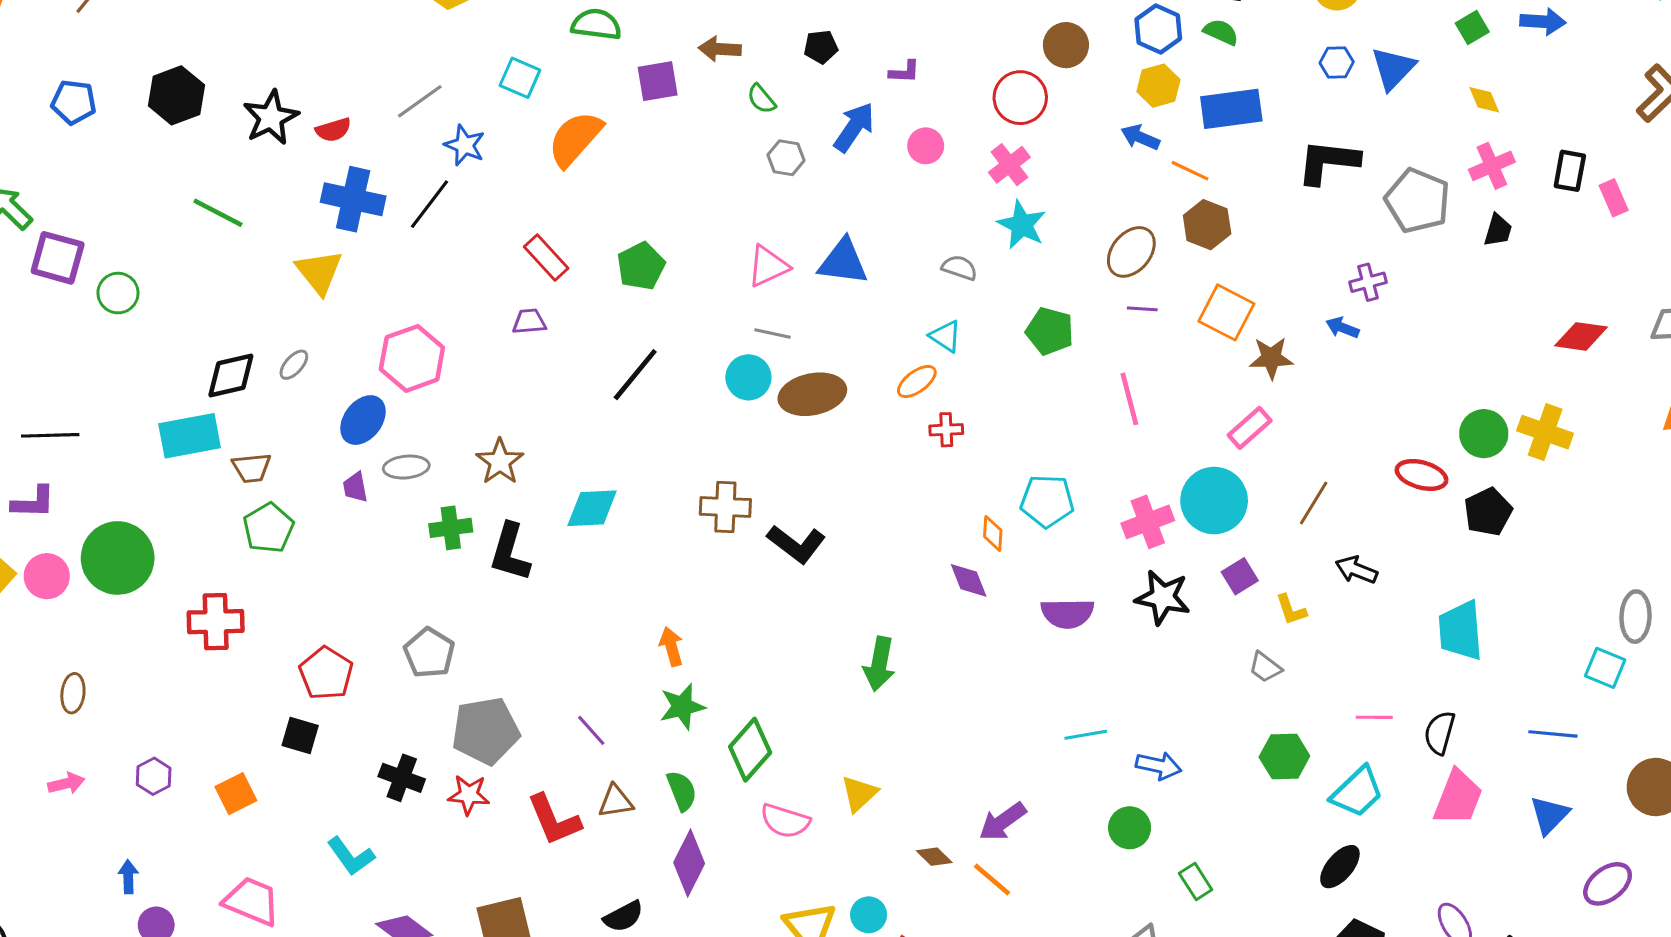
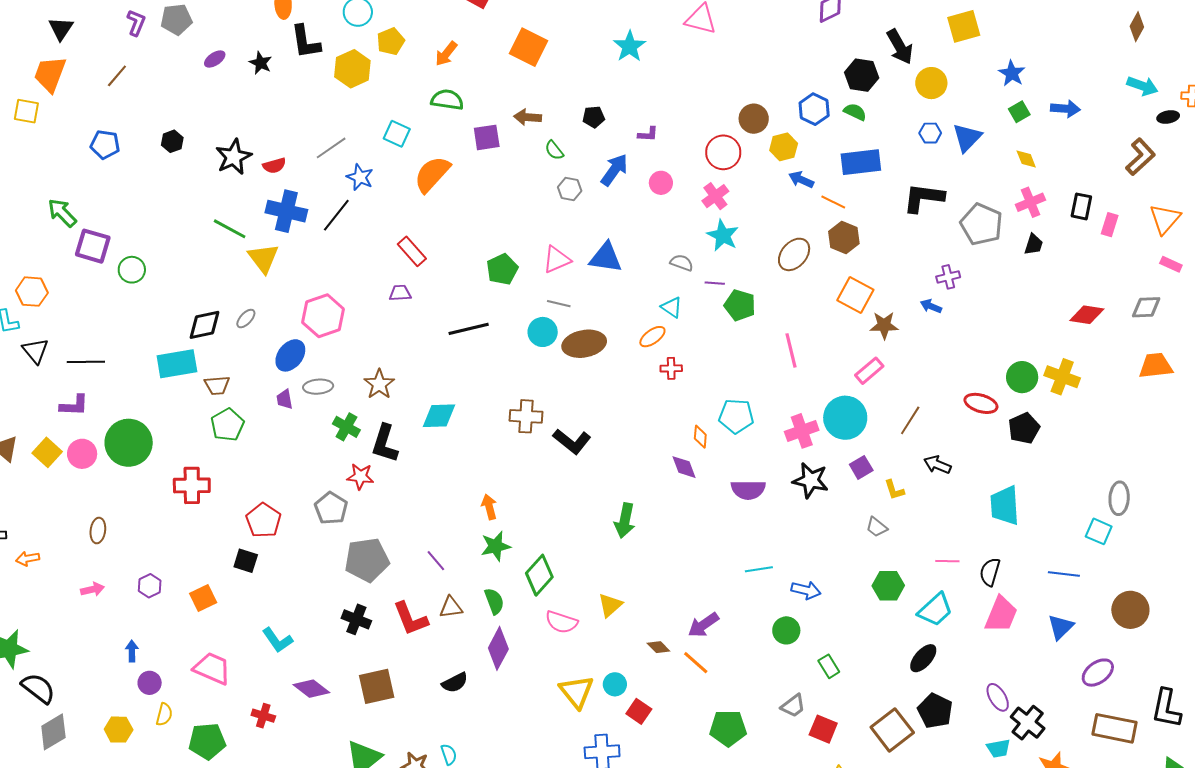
yellow hexagon: (1158, 86) -> (784, 147), moved
black hexagon: (176, 95) -> (172, 141), size x0.6
pink rectangle: (1614, 198) -> (1110, 225), turned 40
green line: (218, 213) -> (230, 229), moved
green pentagon: (641, 266) -> (502, 269), moved
purple line: (1142, 309) -> (715, 283), moved
black line: (635, 375) -> (469, 329), turned 36
green cross: (451, 528) -> (346, 427), turned 36
black cross: (402, 778) -> (356, 619), moved
red star: (469, 795) -> (360, 476), moved

